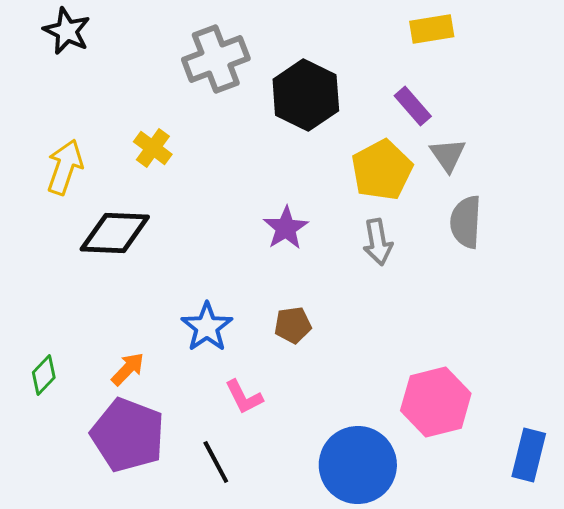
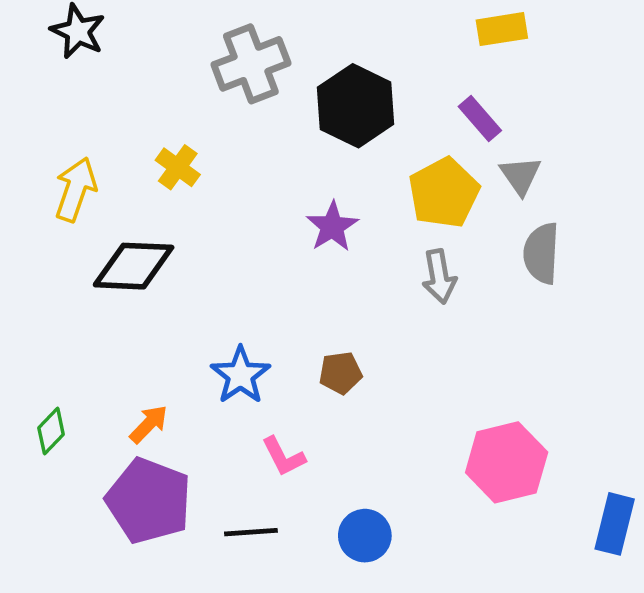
purple star: (286, 228) -> (332, 227), moved
black line: (216, 462) -> (251, 532), turned -66
blue circle: (358, 465) -> (365, 536), moved, size x0.6

